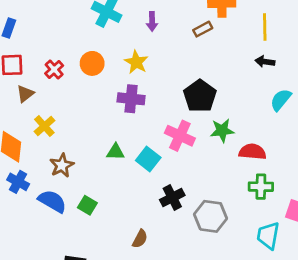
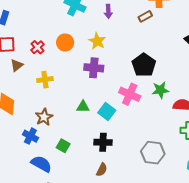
yellow cross: (44, 126) -> (45, 80), moved, turned 35
blue cross: (18, 182) -> (30, 136), moved
black cross: (172, 198) -> (103, 142), moved, turned 30
blue semicircle: (52, 201) -> (41, 164), moved

